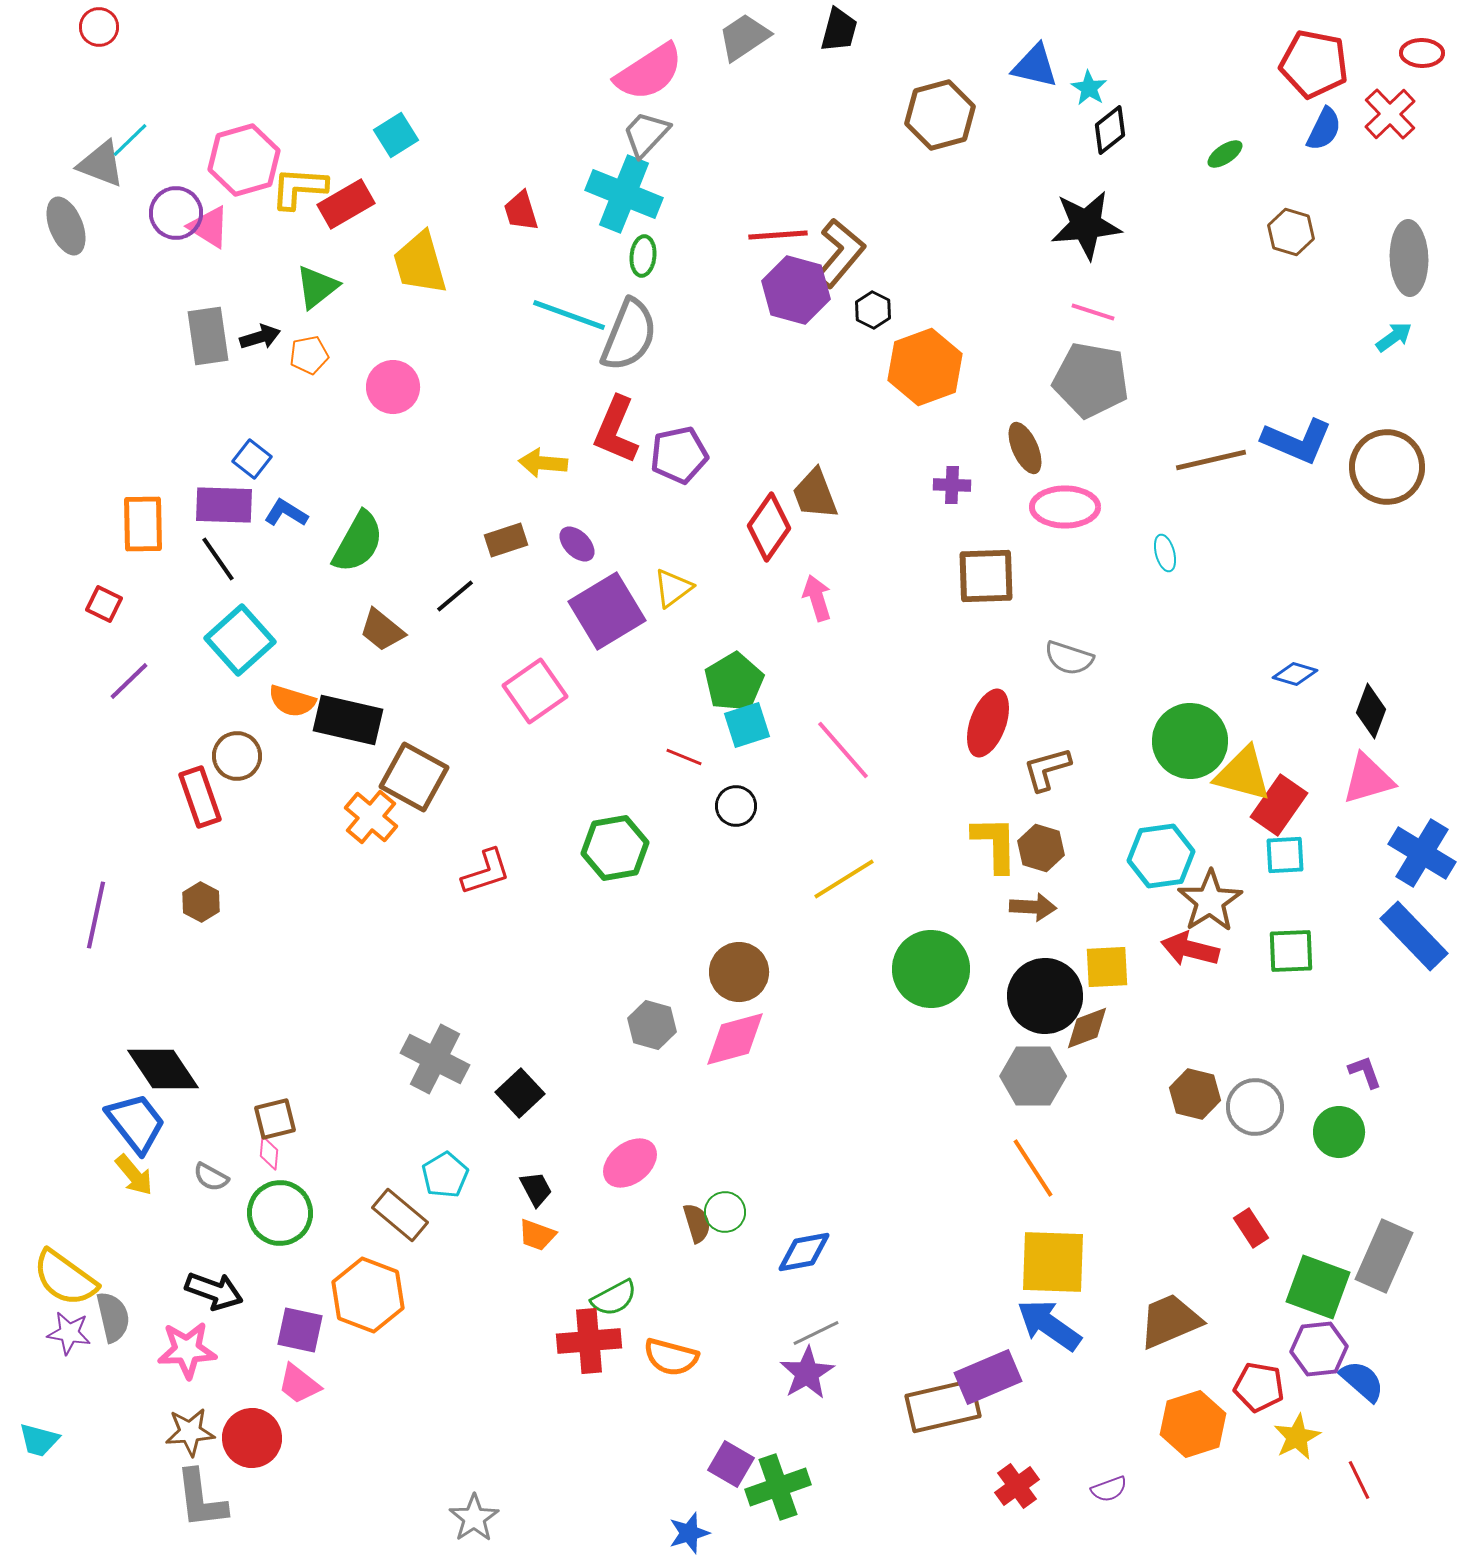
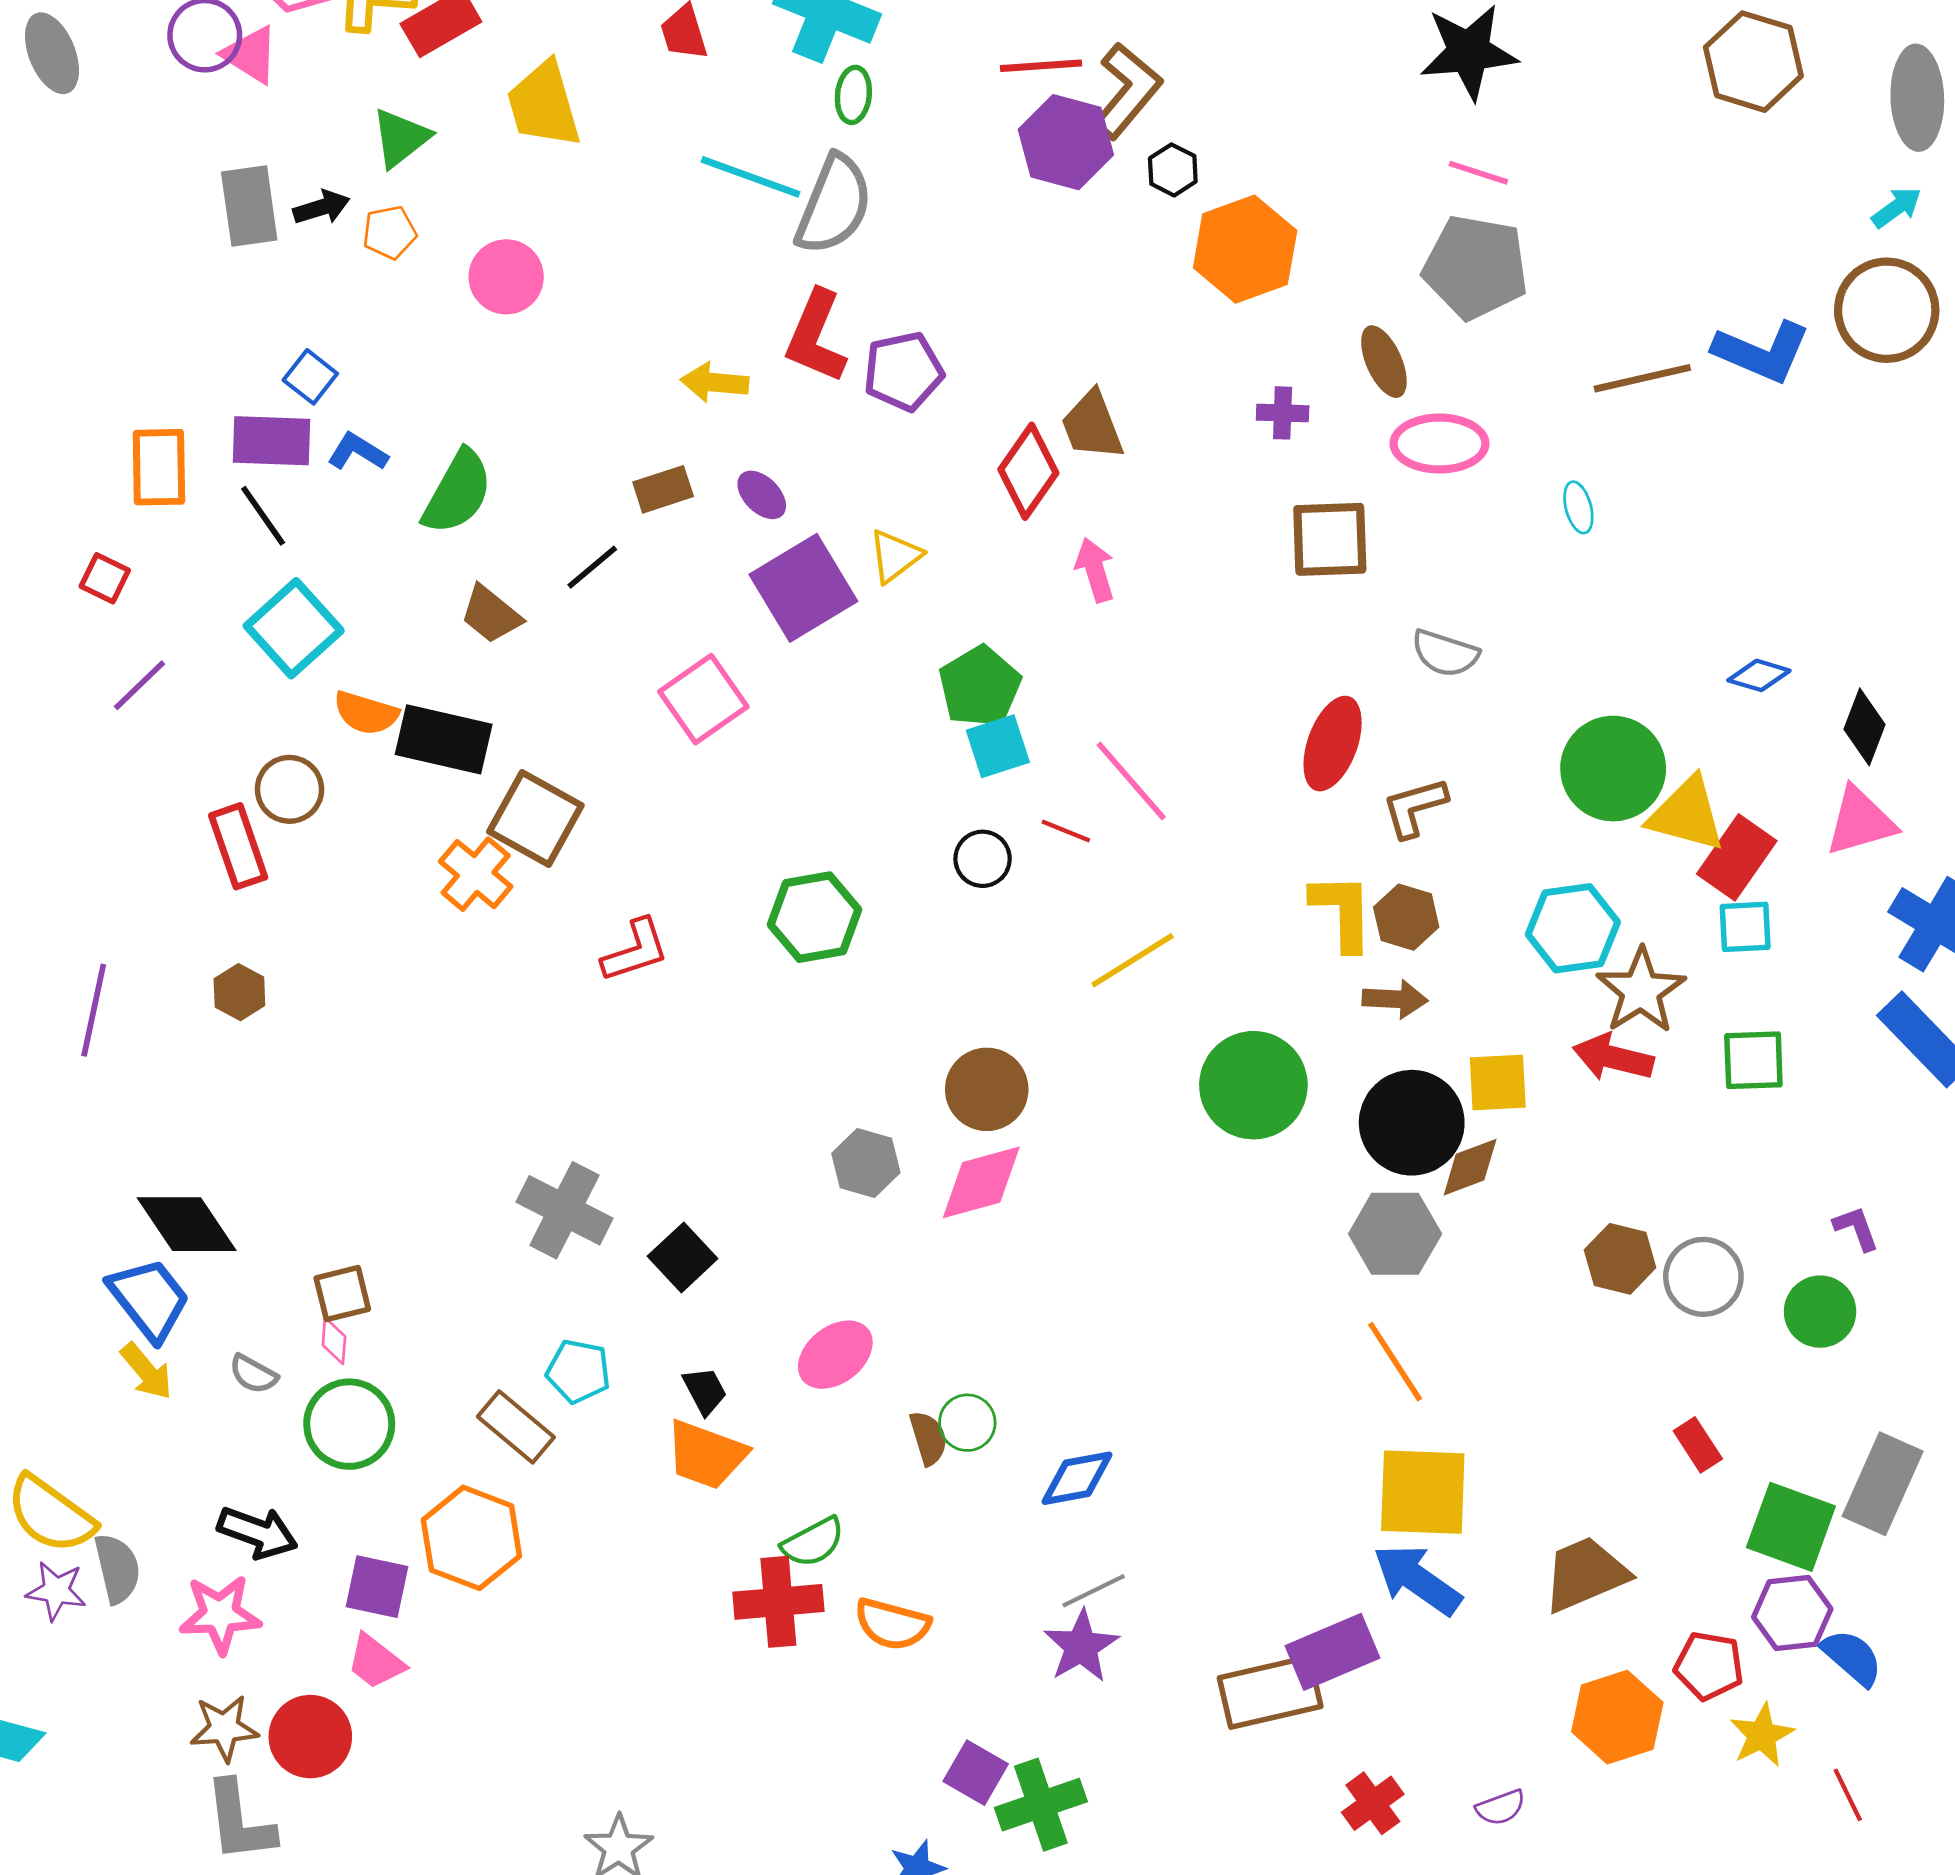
brown hexagon: (1291, 232) -> (1753, 62), size x1.5
brown circle: (1387, 467) -> (1887, 310), moved
red line: (684, 757) -> (1066, 831), moved
cyan pentagon: (445, 1175) -> (578, 1371), turned -30
orange trapezoid: (537, 1235) -> (706, 1455), size x1.6

